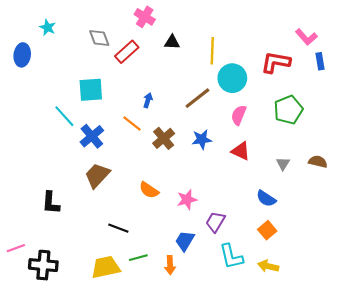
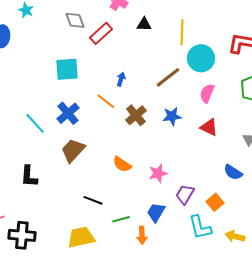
cyan line: (64, 116) -> (35, 123), moved
orange square: (267, 230) -> (215, 202), moved
green line: (138, 258) -> (121, 219), moved

